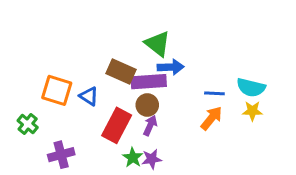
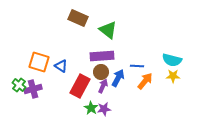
blue arrow: (171, 67) -> (118, 78), moved, turned -60
brown rectangle: (121, 71) -> (78, 18), moved
blue line: (214, 93) -> (137, 66), moved
purple cross: (61, 155) -> (33, 89), moved

